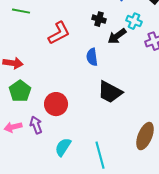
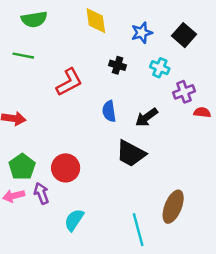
black arrow: (117, 36) -> (147, 117), moved
green pentagon: (20, 91) -> (22, 167), moved
cyan line: (100, 155) -> (138, 230), moved

